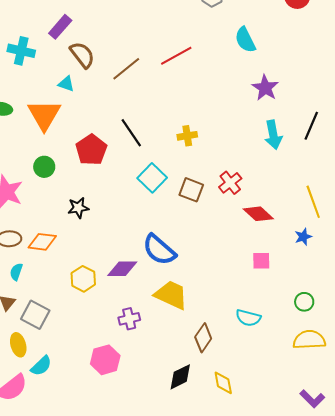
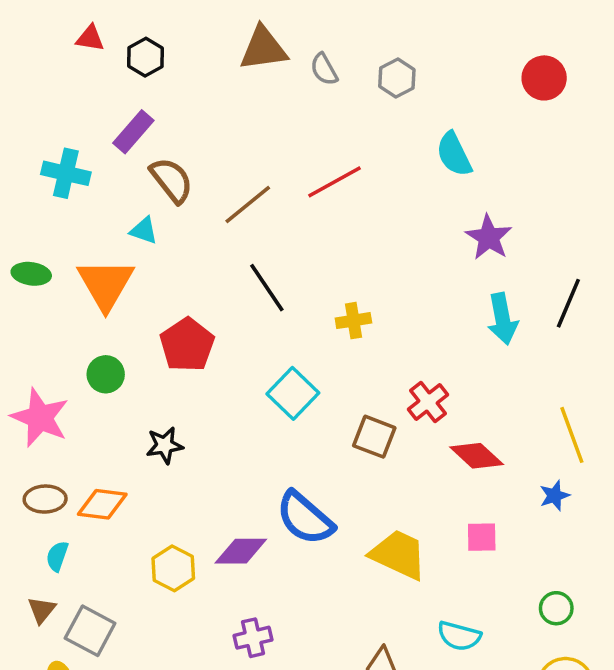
black line: (131, 133) -> (267, 288), moved
brown square: (191, 190) -> (374, 437), moved
yellow trapezoid: (171, 295) -> (399, 554), moved

